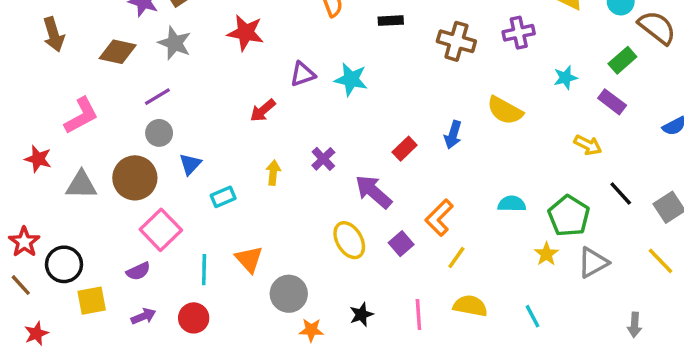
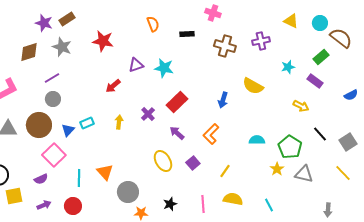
brown diamond: (118, 52) -> (29, 52), turned -30
red rectangle: (405, 149) -> (177, 102), moved, size x1.5
blue triangle: (190, 164) -> (68, 130), moved
purple arrow: (373, 192) -> (177, 133), size x0.7
cyan rectangle: (223, 197) -> (87, 123), moved
orange L-shape: (439, 218) -> (211, 134), moved
gray triangle: (593, 263) -> (304, 174), turned 42

